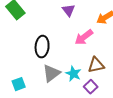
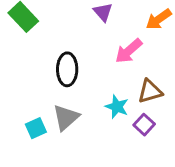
gray triangle: (51, 73) -> (66, 117), moved

